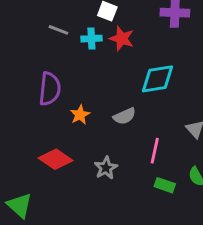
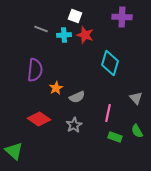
cyan diamond: (158, 79) -> (110, 63), turned -65
gray semicircle: (125, 116) -> (77, 97), moved

